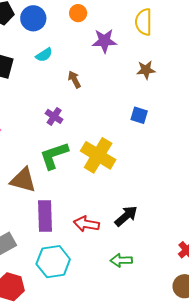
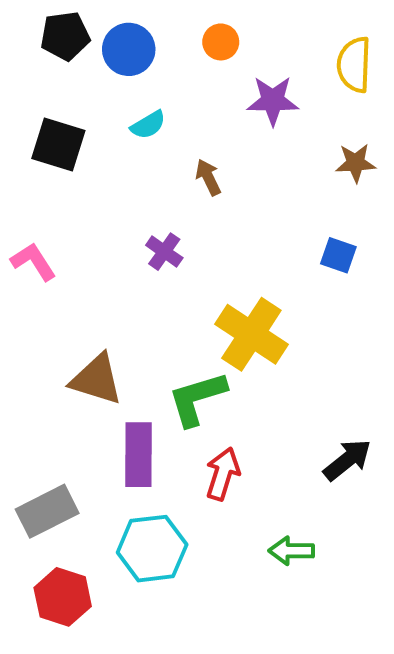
green L-shape: (54, 155) -> (197, 399), moved
black arrow: (126, 216) -> (347, 460), moved
red arrow: (86, 224) -> (223, 474), turned 95

